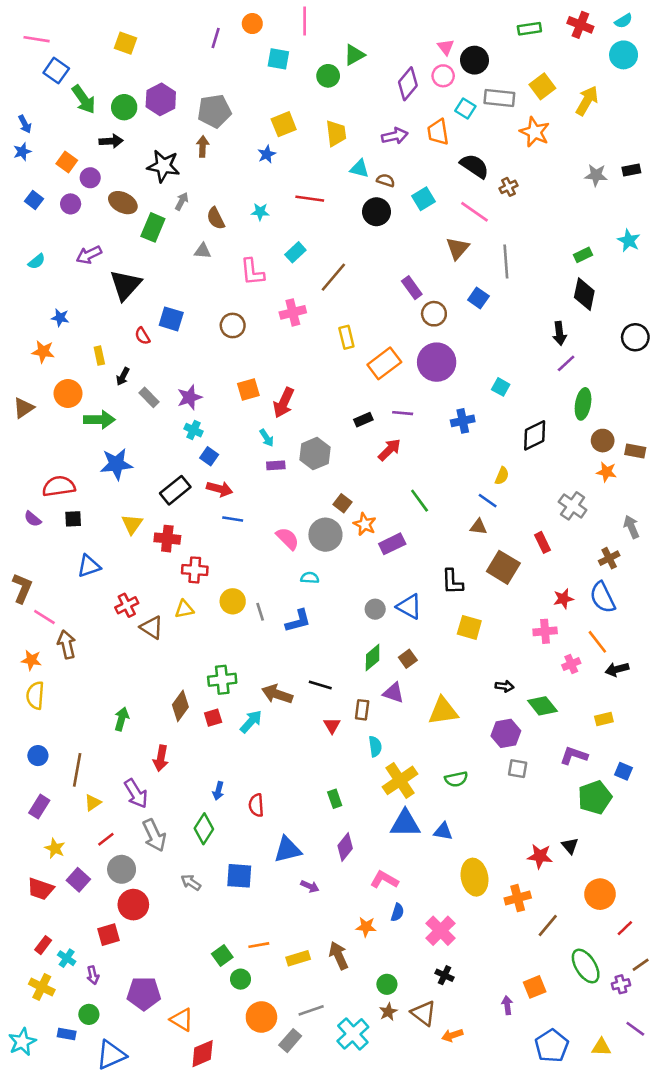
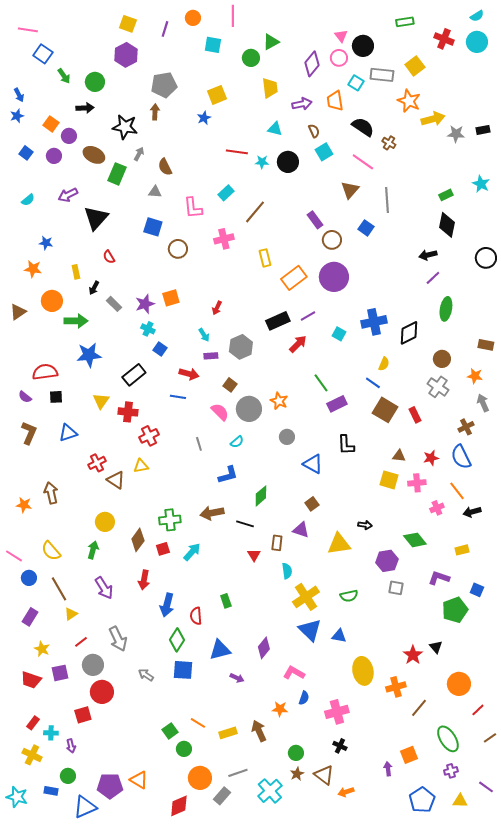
red cross: (580, 25) -> (444, 39), moved
yellow square: (125, 43) -> (128, 24), moved
green arrow: (84, 99) -> (64, 76), size x0.7
purple hexagon: (161, 99) -> (126, 55), moved
yellow arrow: (587, 101) -> (433, 119), moved, turned 45
yellow trapezoid: (336, 133) -> (270, 88), moved
brown semicircle: (386, 180) -> (314, 131), moved, turned 48
brown cross: (508, 187) -> (389, 143), turned -32
cyan star: (260, 212) -> (262, 162), moved
blue square: (171, 319) -> (153, 227), moved
black arrow: (559, 333) -> (428, 255), turned 84
cyan square: (501, 387) -> (339, 334), moved
orange square: (248, 390) -> (171, 298), moved
red arrow: (284, 403) -> (217, 308), size x0.6
purple line: (403, 413) -> (308, 316), turned -35
black rectangle: (363, 420) -> (278, 321), size x1.6
blue cross: (463, 421) -> (374, 322), moved, size x1.4
brown circle: (603, 441) -> (442, 359), moved
orange star: (607, 472) -> (475, 376), moved
red arrow: (220, 489) -> (189, 374), moved
brown square: (342, 503) -> (230, 385), moved
brown triangle: (478, 527) -> (399, 456), moved
purple rectangle: (392, 544) -> (337, 404), moved
brown square: (503, 567) -> (385, 410), moved
red cross: (195, 570) -> (149, 436), turned -30
cyan semicircle: (310, 578) -> (237, 442), turned 136
brown L-shape: (22, 588) -> (29, 433), moved
yellow circle: (233, 601) -> (105, 522), moved
gray circle: (375, 609) -> (287, 437), moved
gray line: (260, 612) -> (199, 444), moved
pink line: (44, 617) -> (14, 556), moved
yellow square: (469, 627) -> (389, 480), moved
green diamond: (373, 658) -> (261, 496), moved
black arrow: (505, 686) -> (365, 525), moved
brown arrow: (277, 694) -> (212, 513), moved, turned -30
yellow semicircle: (35, 695) -> (51, 551), moved, turned -45
red arrow: (161, 758) -> (144, 580), moved
brown line: (77, 770) -> (59, 589), turned -40
blue arrow: (218, 791) -> (167, 605), size x1.6
purple arrow: (136, 793) -> (104, 588), moved
green rectangle: (335, 799) -> (226, 601), moved
blue triangle: (405, 824) -> (310, 630), turned 45
green diamond: (204, 829) -> (177, 640), moved
red star: (540, 856) -> (413, 655), turned 30
purple square: (78, 880) -> (60, 673), turned 36
pink cross: (441, 931) -> (337, 712), turned 30
orange line: (259, 945) -> (198, 723), turned 42
cyan cross: (67, 958) -> (51, 733), turned -32
purple cross: (621, 984) -> (451, 771), moved
purple pentagon: (144, 993) -> (110, 786), moved
cyan star: (22, 1042) -> (17, 797), turned -30
red diamond: (203, 1054) -> (179, 806), moved

